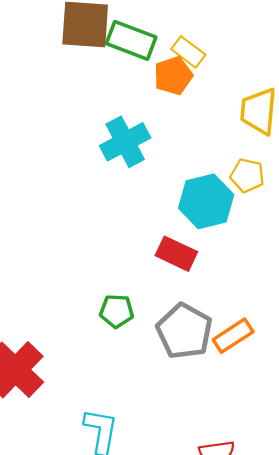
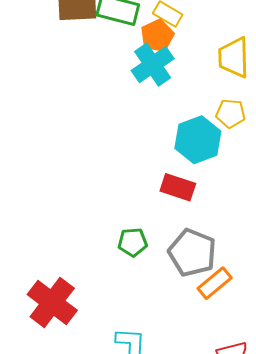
cyan cross: (125, 142) -> (153, 65), moved
orange rectangle: (233, 336) -> (215, 283), moved

